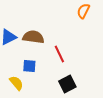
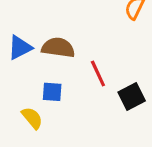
black square: (67, 84) -> (132, 97), moved

